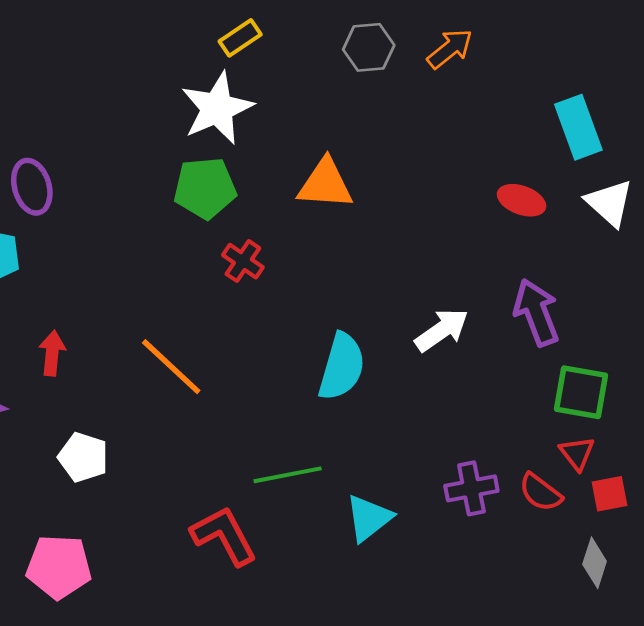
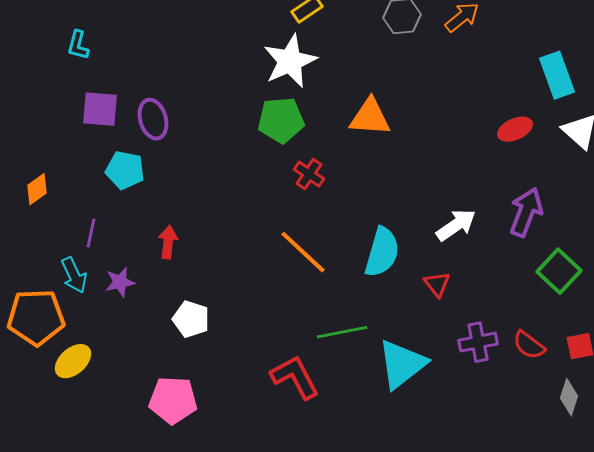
red ellipse: (522, 200) -> (515, 129), turned -44
purple arrow: (536, 312) -> (526, 212), turned 42
orange line: (171, 367) -> (303, 252), moved
green square: (581, 392) -> (559, 271), turned 33
red triangle: (577, 453) -> (437, 284), moved
cyan triangle: (369, 518) -> (402, 364), size x1.4

